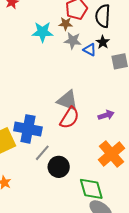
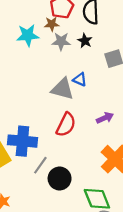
black star: (103, 42) -> (85, 41), moved
blue triangle: (90, 50) -> (80, 80), moved
gray triangle: (68, 100) -> (62, 89), moved

